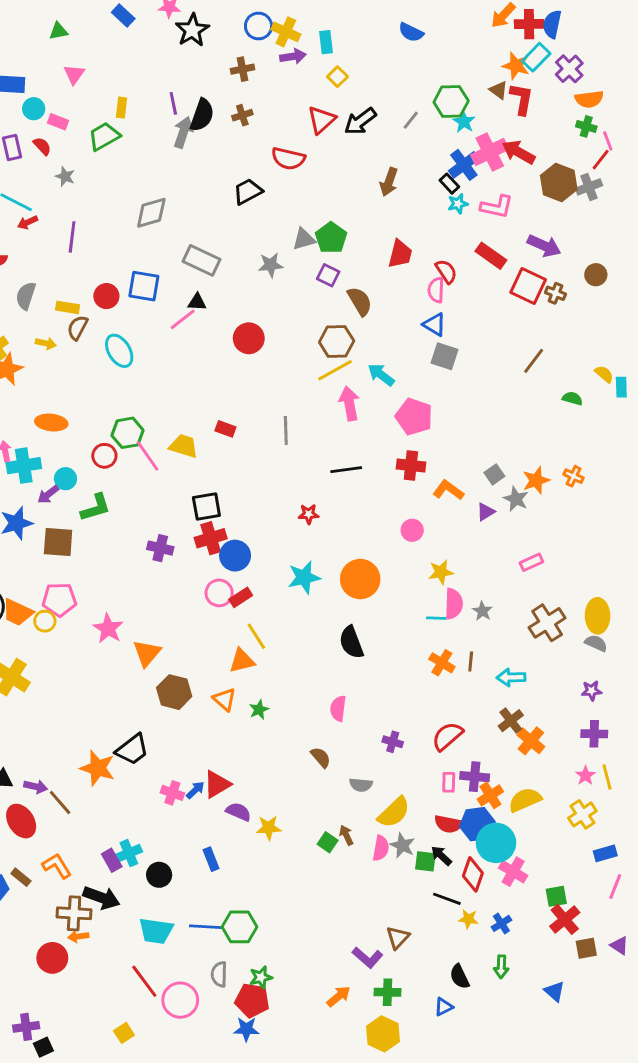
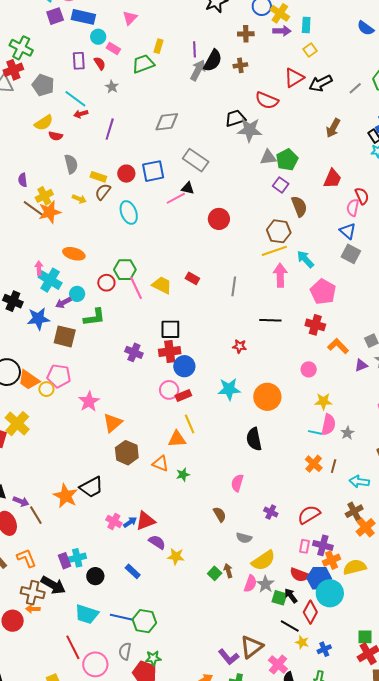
gray star: (271, 265) -> (250, 130), moved, size x1.4
blue square: (144, 286) -> (153, 171), turned -30
gray semicircle: (26, 296) -> (71, 164), turned 138
cyan cross: (24, 466) -> (50, 280), turned 30
orange triangle: (224, 699) -> (160, 464), turned -30
blue rectangle: (211, 859) -> (133, 571), turned -35
pink cross: (513, 872) -> (278, 664), moved
brown triangle: (398, 938) -> (252, 647), size x1.4

